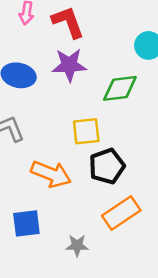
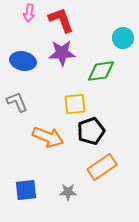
blue square: (26, 223) -> (26, 190), moved

